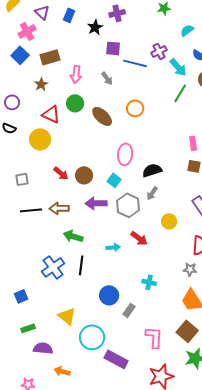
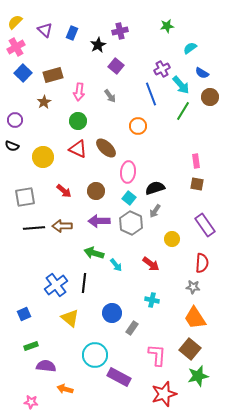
pink cross: (27, 31) -> (16, 47), moved
purple square: (113, 48) -> (116, 66), turned 35
blue line: (135, 63) -> (151, 94), moved, turned 55
red triangle: (51, 114) -> (78, 149), moved
brown ellipse: (102, 116) -> (106, 148), moved
brown circle: (84, 175) -> (96, 191), moved
gray square: (22, 179) -> (25, 197), size x1.5
cyan square: (114, 180) -> (129, 198), moved
green arrow: (73, 236) -> (94, 253), moved
red arrow: (139, 238) -> (151, 264), moved
cyan arrow: (113, 247) -> (116, 265), turned 56
yellow triangle: (67, 316) -> (70, 318), moved

